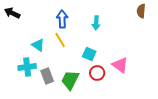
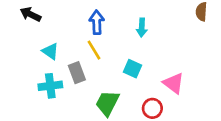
cyan triangle: (38, 45) -> (50, 51), moved
red circle: (97, 73) -> (152, 108), moved
gray rectangle: (47, 76) -> (77, 73), moved

